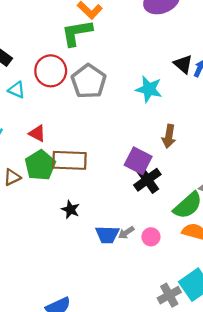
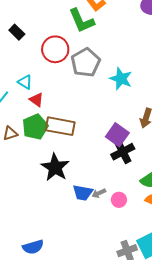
green L-shape: (77, 33) -> (82, 21), turned -112
cyan star: (149, 89) -> (121, 79), moved
cyan triangle: (17, 90) -> (25, 82), moved
black star: (71, 210) -> (55, 167), size x1.8

